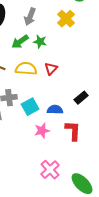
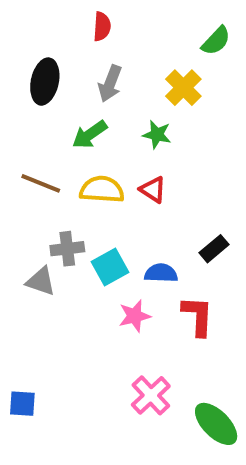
green star: (40, 42) -> (157, 135), moved
red triangle: (51, 69) -> (153, 190), turned -40

